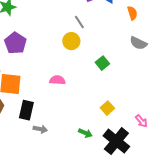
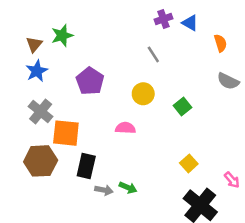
yellow circle: (71, 41) -> (143, 94), moved
purple pentagon: (15, 43) -> (90, 81), moved
green arrow: (85, 133) -> (128, 188), moved

